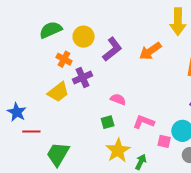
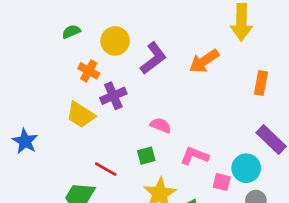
green semicircle: (51, 30) -> (71, 32), size x0.6
yellow trapezoid: (58, 92) -> (81, 115), turned 70
red line: (31, 131) -> (106, 169), moved, turned 30

